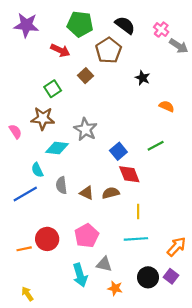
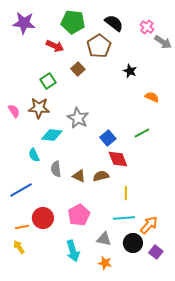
pink semicircle: (15, 132) -> (14, 111), moved
blue line: (25, 194) -> (21, 190), moved
orange arrow: (177, 247) -> (149, 225), moved
gray triangle: (104, 264) -> (104, 239), moved
black circle: (148, 277) -> (133, 243), moved
yellow arrow: (27, 294) -> (19, 247), moved

